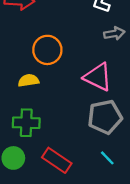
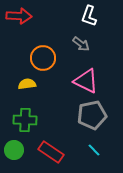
gray arrow: (114, 33) -> (81, 44), moved, turned 48

